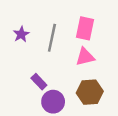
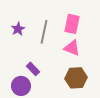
pink triangle: (85, 57) -> (72, 48), turned 36
purple circle: (53, 102) -> (21, 86), moved

